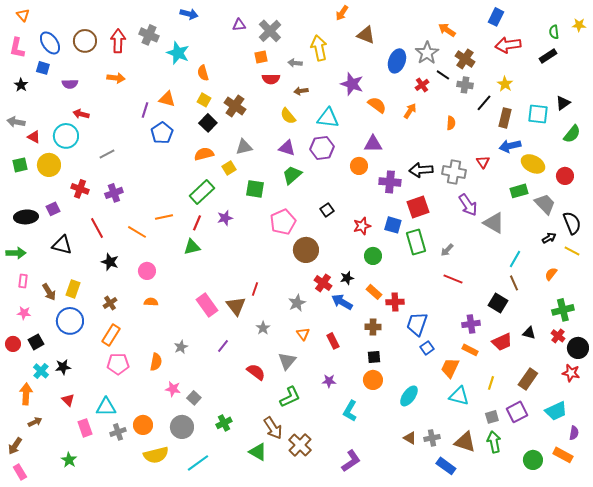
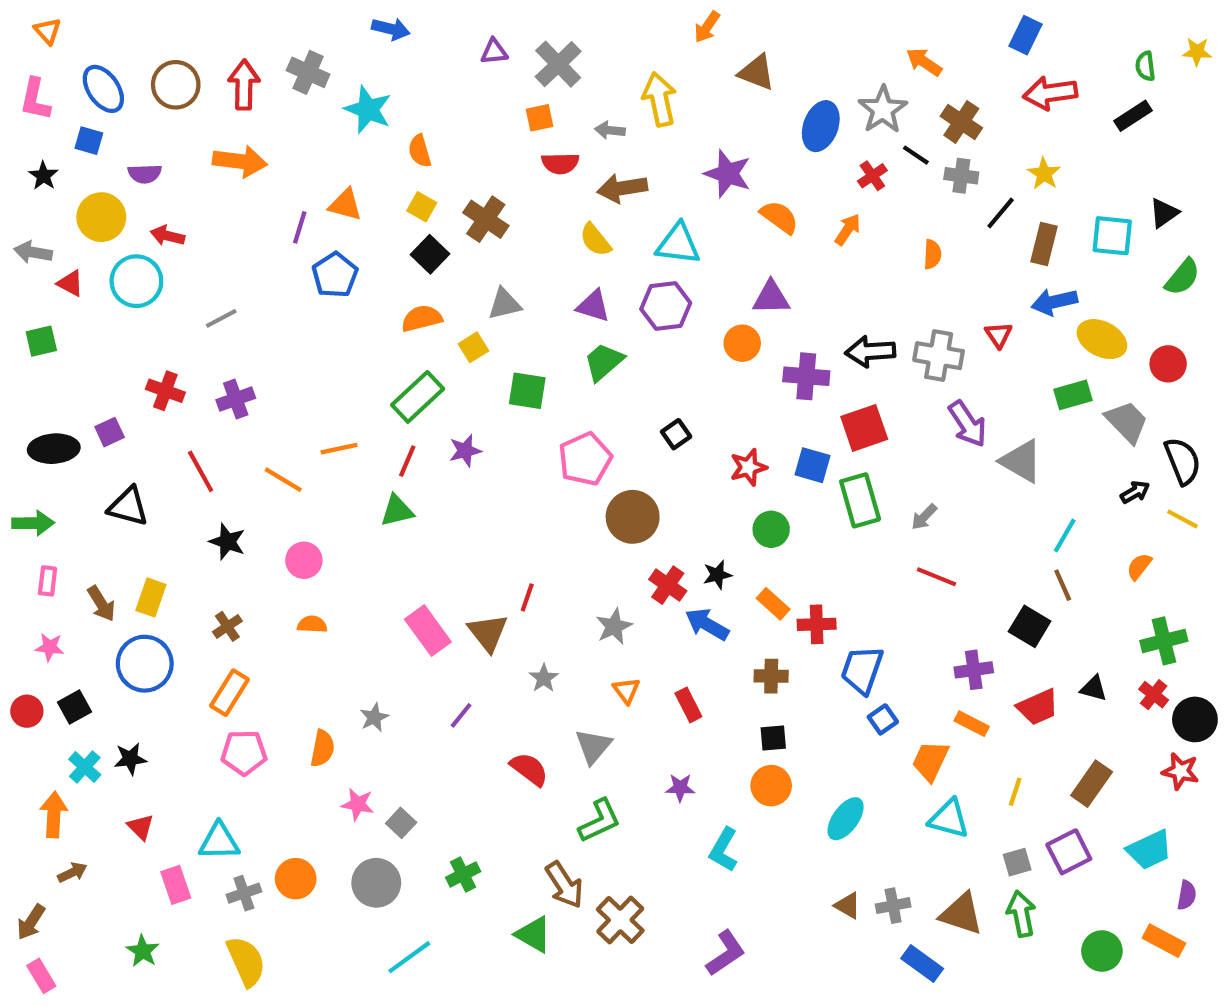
orange arrow: (116, 78) -> (240, 161), size x1.4
brown arrow: (301, 91) -> (622, 188), size x1.6
yellow circle: (49, 165) -> (101, 217), moved
yellow semicircle: (156, 455) -> (246, 961), moved, turned -100

